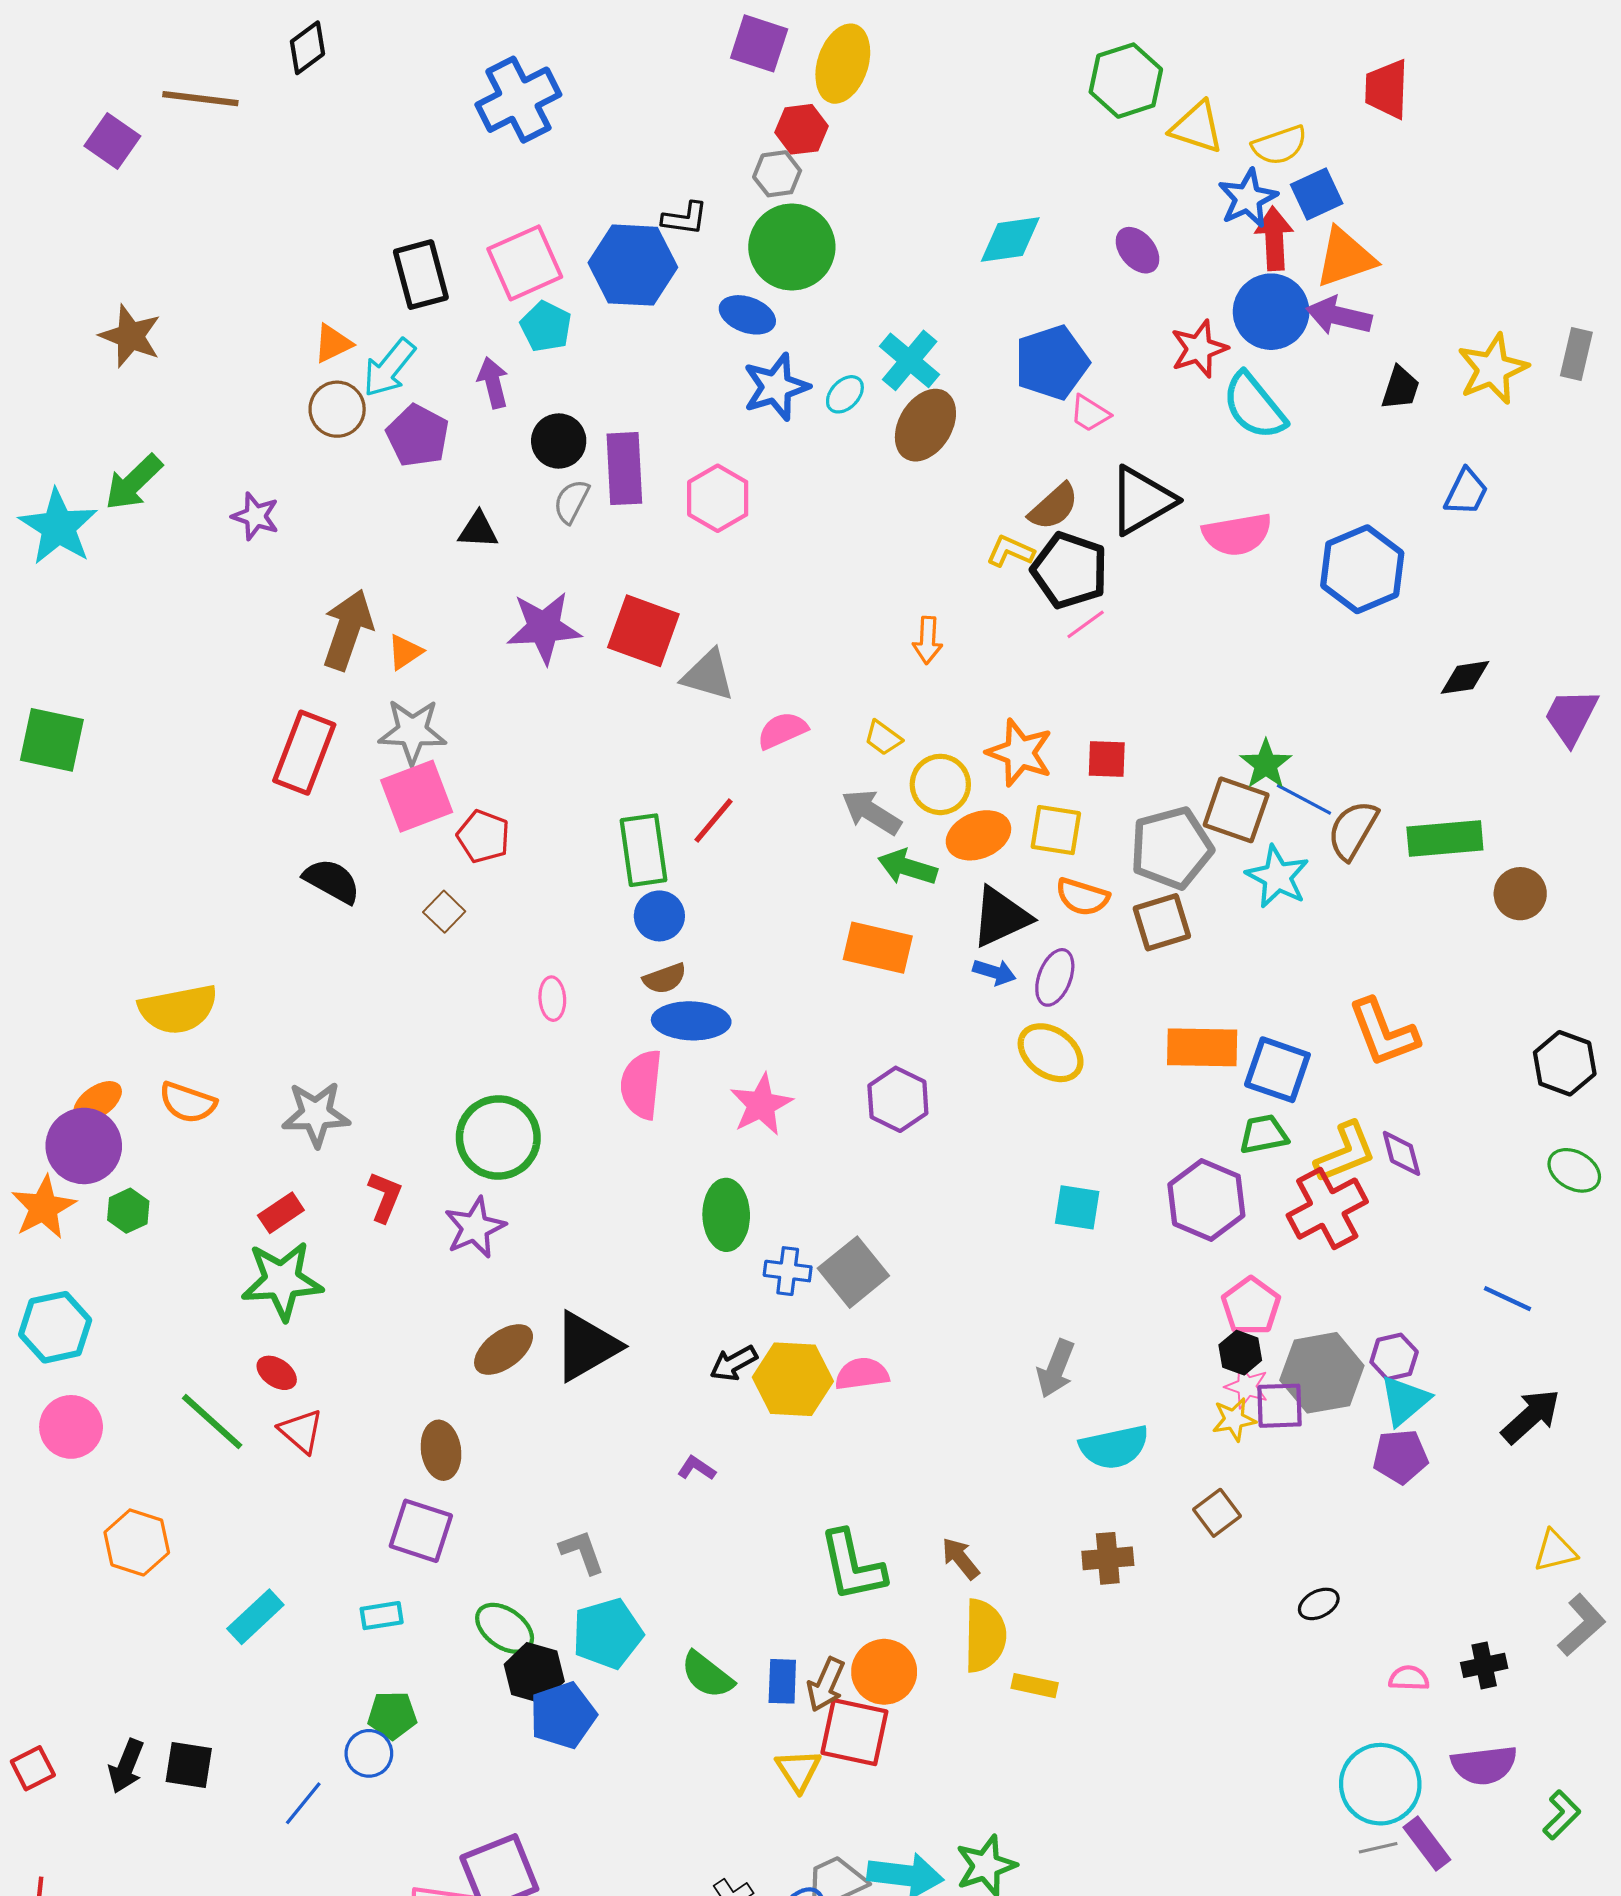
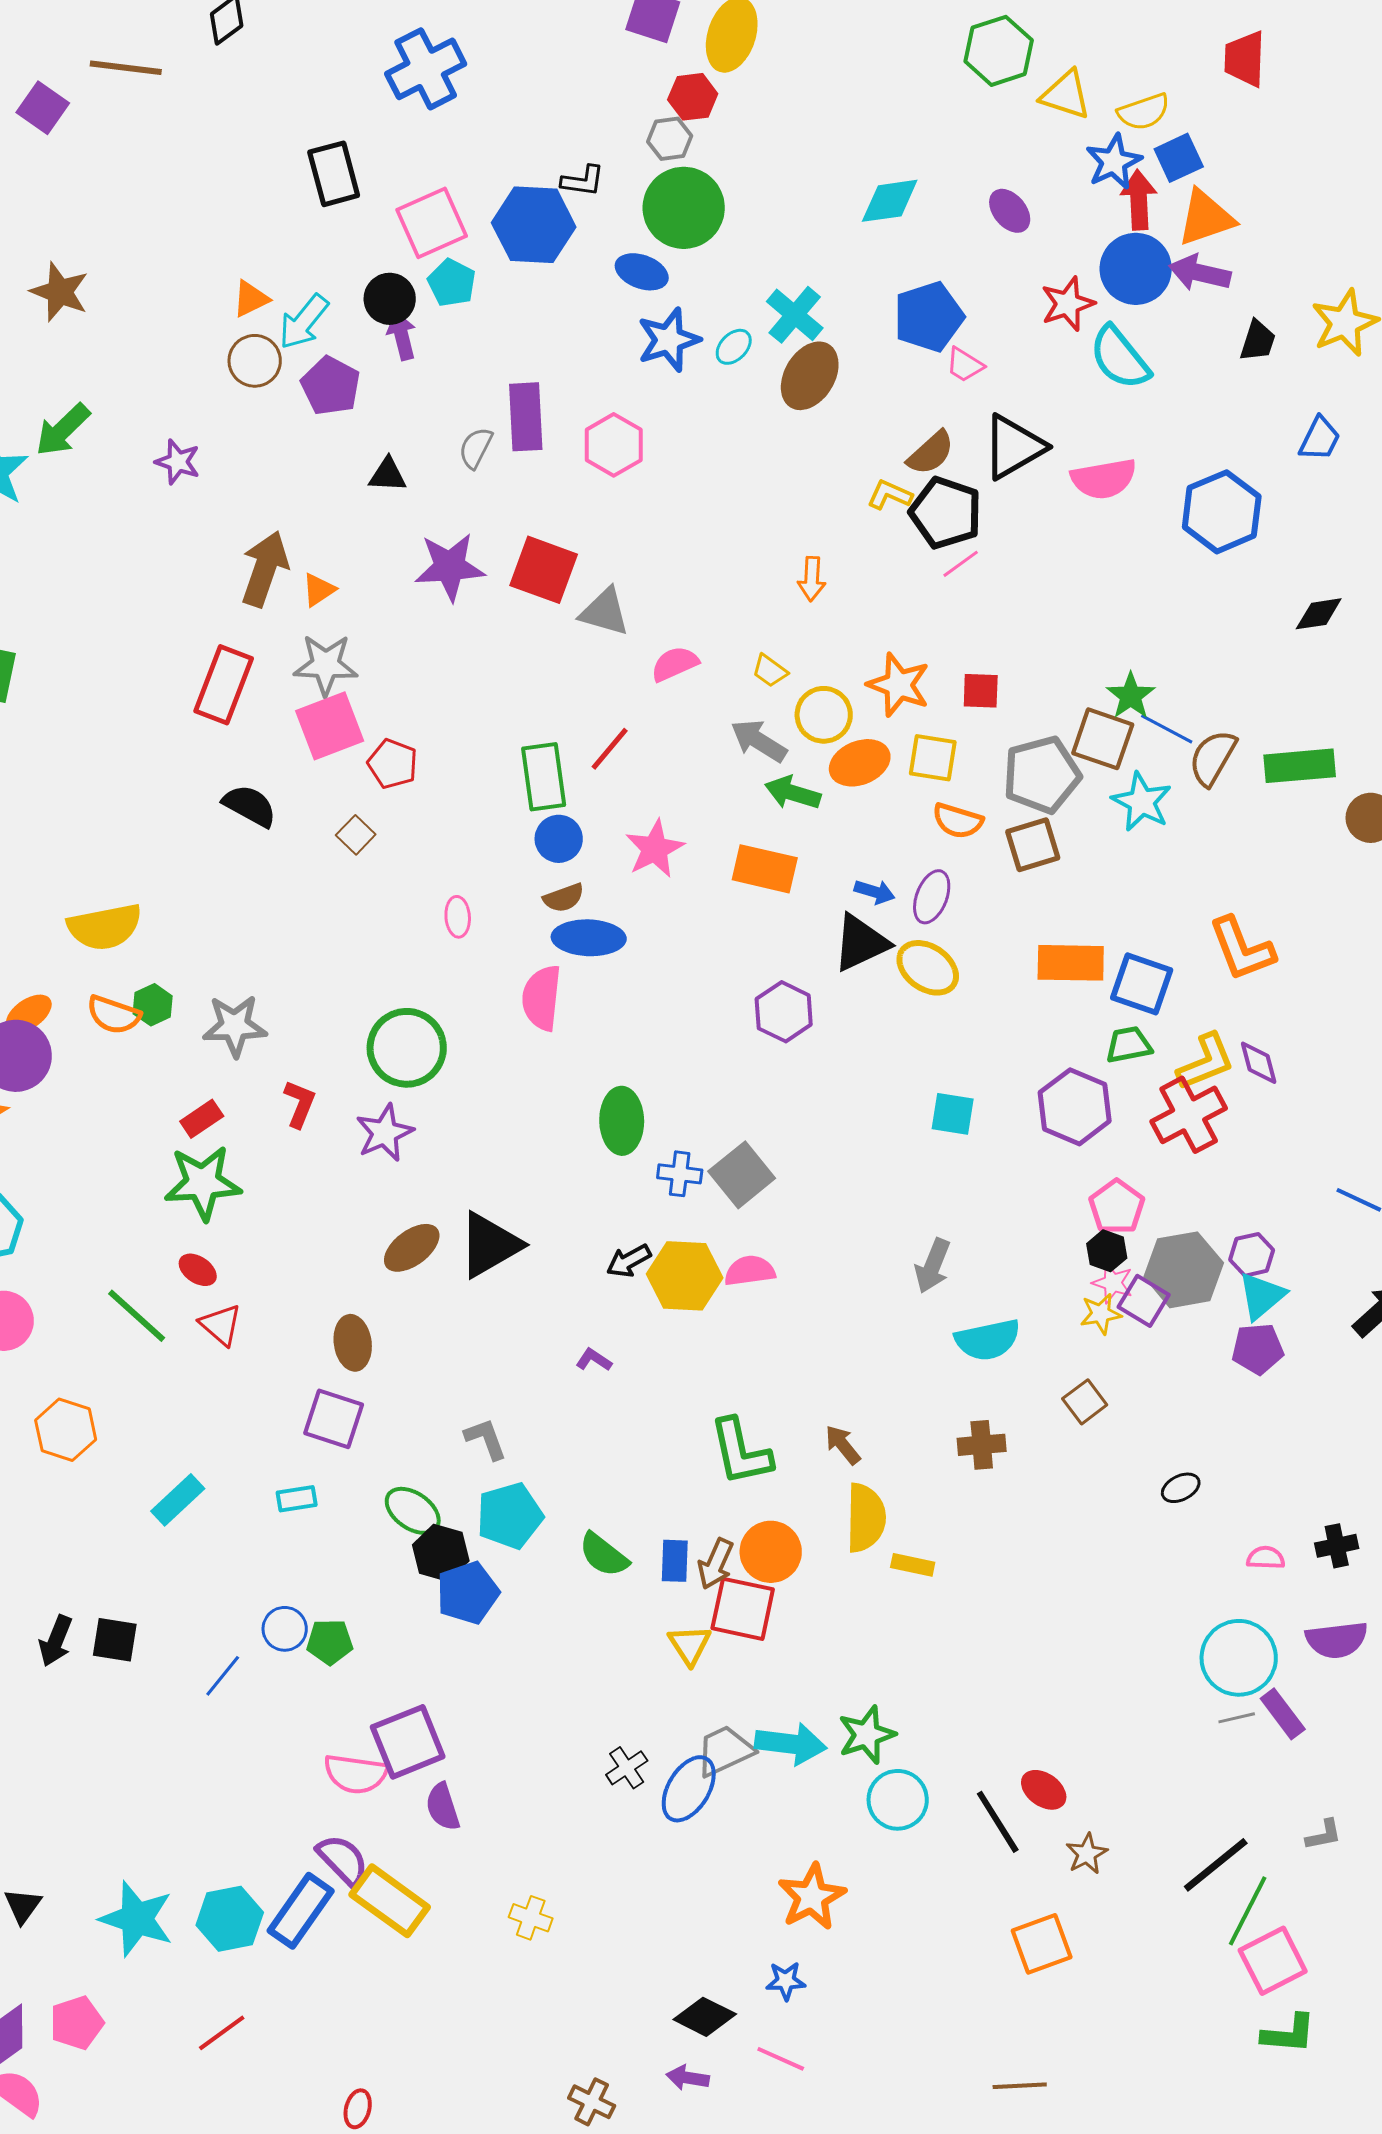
black rectangle: (421, 275) -> (334, 174), moved
black circle: (559, 441) -> (390, 299), moved
black triangle: (1001, 917) -> (861, 943), moved
pink star: (761, 1105) -> (655, 849), moved
green hexagon: (128, 1211) -> (153, 1005), moved
purple square: (1280, 1406) -> (1144, 1301), turned 33
green pentagon: (392, 1715) -> (330, 1642), moved

